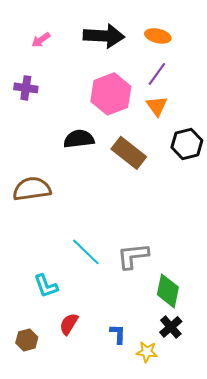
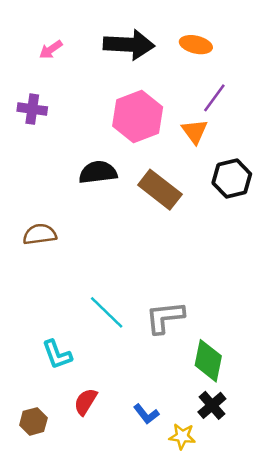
purple line: (157, 74) -> (214, 98), moved
brown semicircle: (32, 189) -> (40, 234), size x0.7
blue L-shape: (118, 334) -> (146, 414), turned 140

